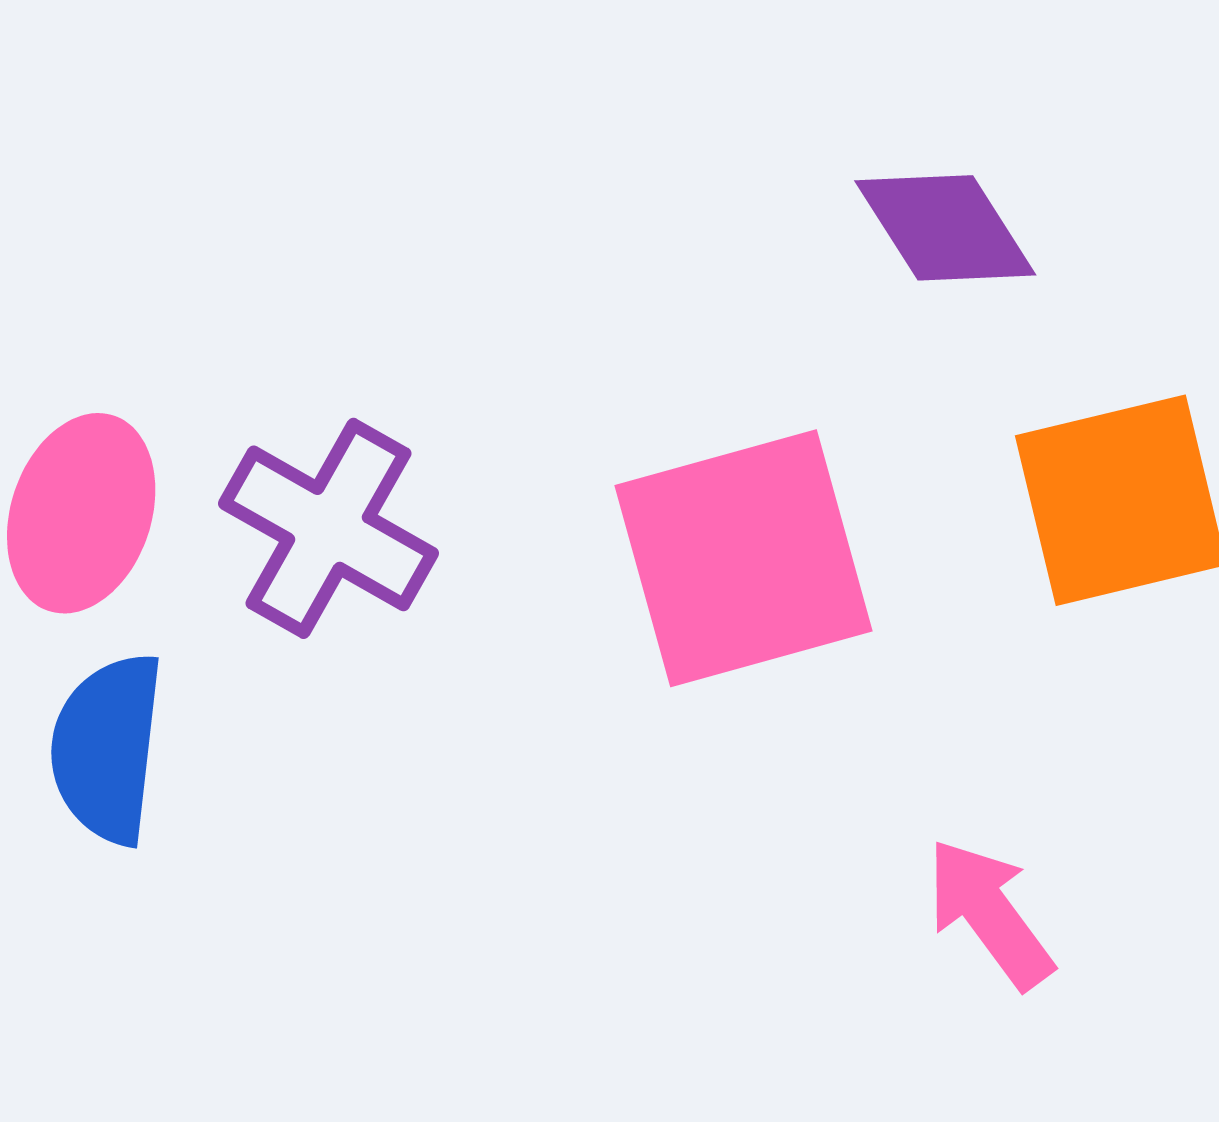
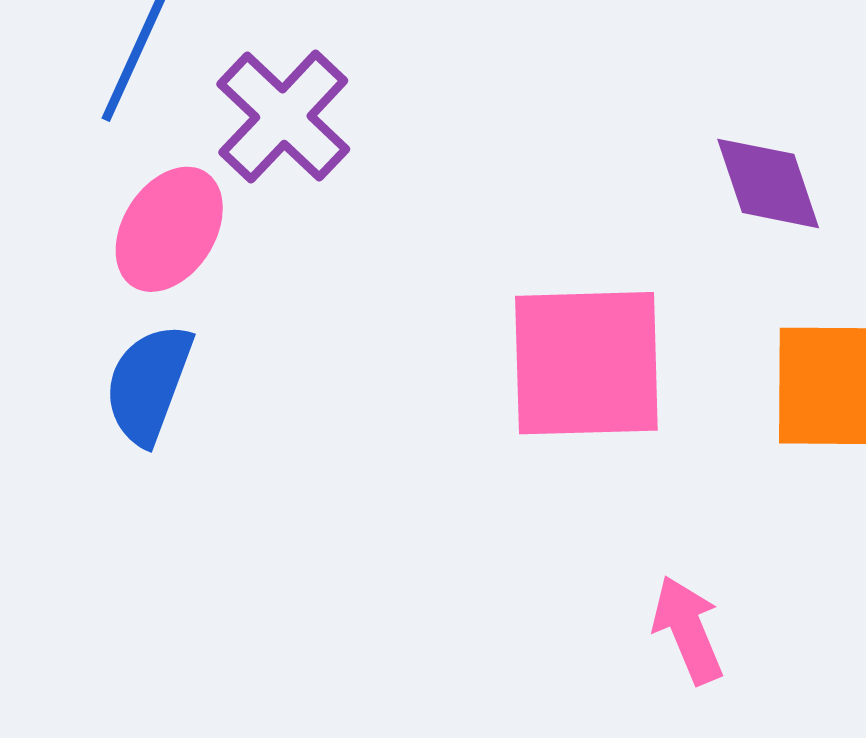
purple cross: (329, 528) -> (283, 117), moved

